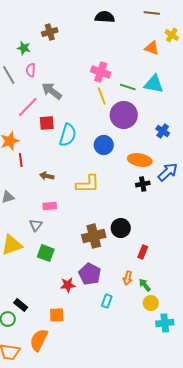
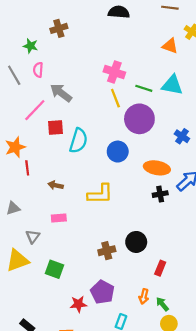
gray triangle: (36, 225) -> (33, 237), moved
brown cross: (94, 236) -> (107, 251), size x0.7

